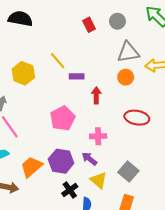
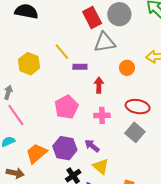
gray circle: (117, 21) -> (119, 14), size x1.5
red rectangle: (89, 25) -> (92, 18), size x1.5
gray triangle: (128, 52) -> (105, 42), moved
pink cross: (98, 136) -> (102, 115), moved
gray square: (128, 171) -> (135, 132), moved

